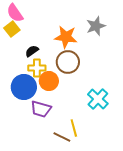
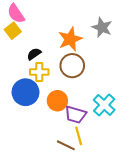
gray star: (96, 26) -> (102, 27), turned -30
orange star: (66, 37) -> (70, 39), turned -30
orange circle: (49, 81) -> (57, 101), moved
purple trapezoid: (41, 109) -> (75, 115), moved

